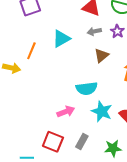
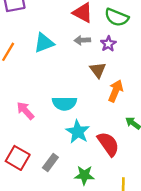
brown triangle: (101, 55) -> (98, 70), moved, turned -35
pink arrow: (66, 112) -> (25, 111), moved, turned -120

